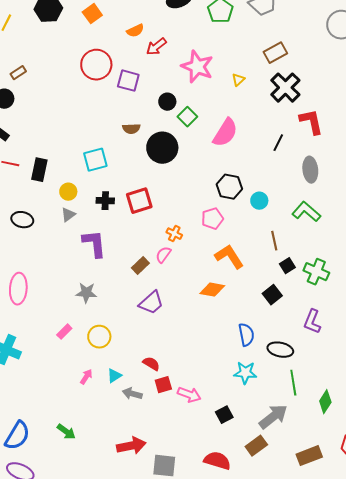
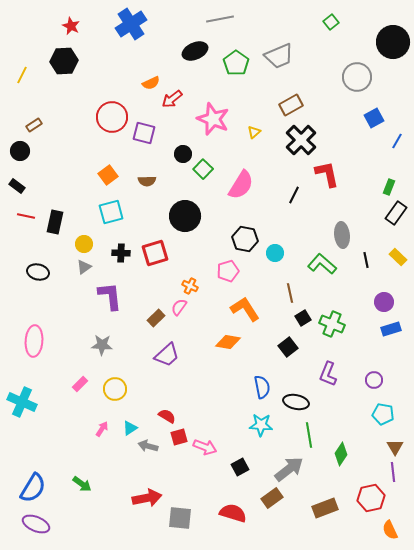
orange square: (92, 14) -> (108, 175), moved
black circle: (162, 148) -> (185, 216), moved
gray ellipse: (310, 170) -> (342, 235), moved

